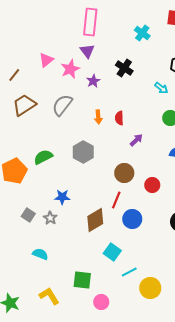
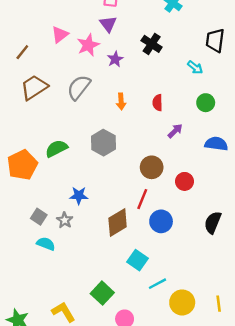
red semicircle: (119, 118) -> (157, 103), moved
purple arrow: (136, 140) -> (175, 131), moved
cyan semicircle: (40, 254) -> (46, 244), moved
green square: (82, 280) -> (102, 293), turned 36

